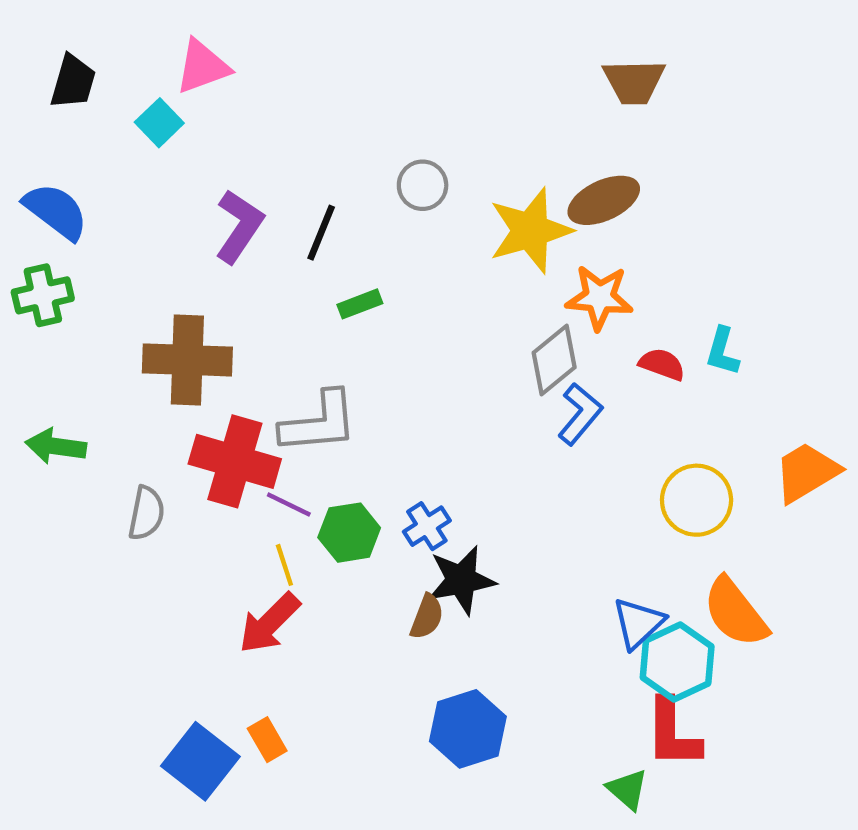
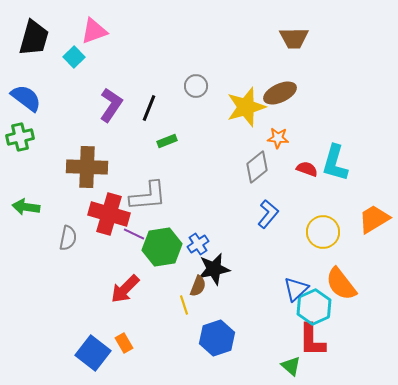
black trapezoid: (73, 82) -> (34, 38), size x1.4
orange star: (599, 297) -> (278, 138), size x0.7
cyan L-shape: (722, 351) -> (335, 163), size x1.6
blue L-shape: (580, 414) -> (268, 214), moved
green hexagon: (349, 533) -> (162, 247), size x1.4
yellow line: (284, 565) -> (184, 305), moved

